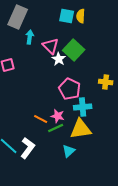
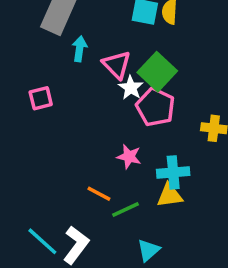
pink pentagon: (70, 89) -> (155, 107), moved
pink star: (58, 116) -> (129, 157), moved
yellow triangle: (81, 129) -> (170, 195), moved, size x0.7

